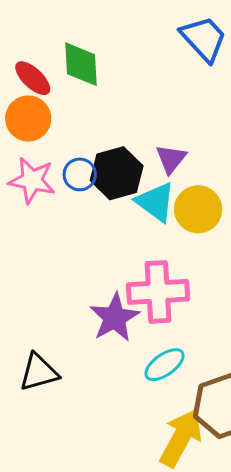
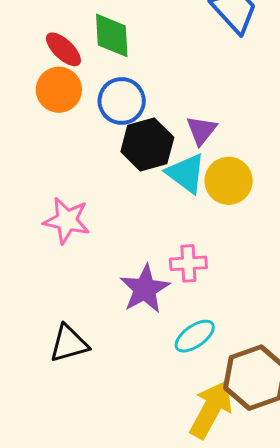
blue circle: (80, 174) -> (122, 101), moved, size x1.4
pink star: (32, 180) -> (67, 220), moved
pink cross: (158, 292) -> (188, 263), size x0.6

